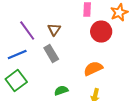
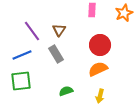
red circle: (101, 32) -> (100, 45), moved
green square: (16, 81) -> (21, 81), turned 30

